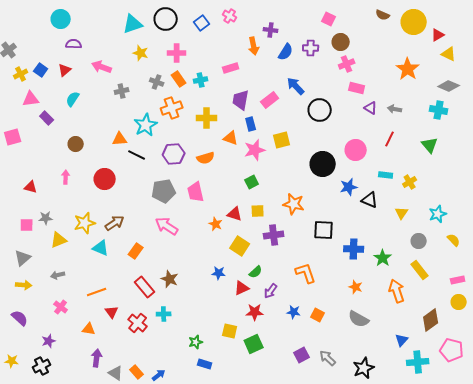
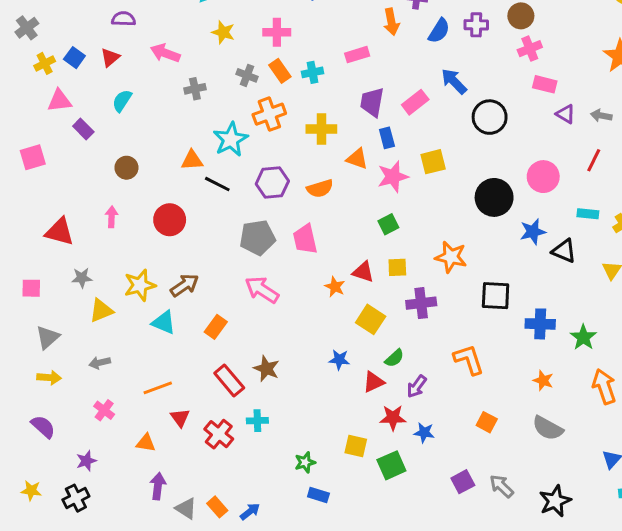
red triangle: (31, 187) -> (60, 232), size x1.5
pink square: (27, 225) -> (31, 288), moved
blue star: (294, 312) -> (424, 433), moved

